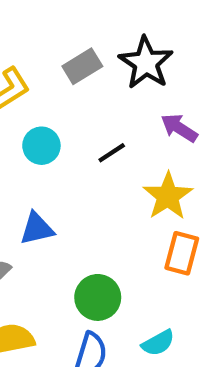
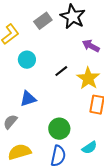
black line: (112, 153) -> (61, 71), moved

